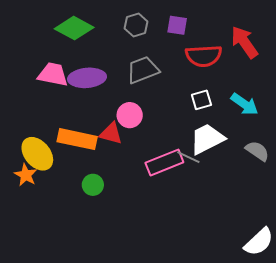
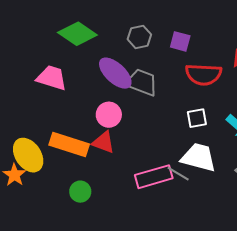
gray trapezoid: (143, 70) -> (142, 82), turned 36
purple ellipse: (87, 78) -> (115, 73), moved, turned 42
pink circle: (130, 115) -> (109, 115), moved
white trapezoid: (207, 139) -> (199, 157), turned 36

